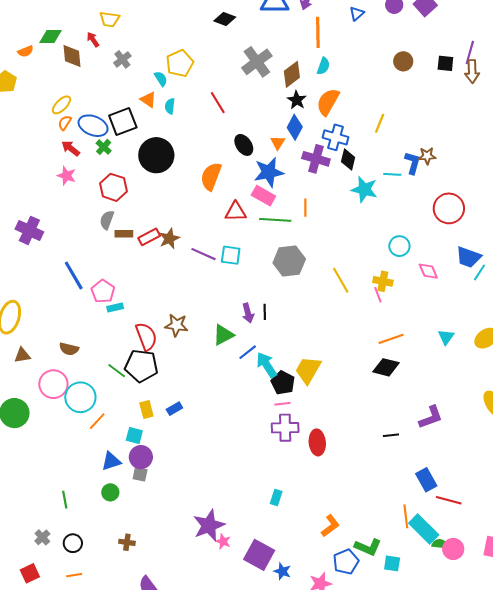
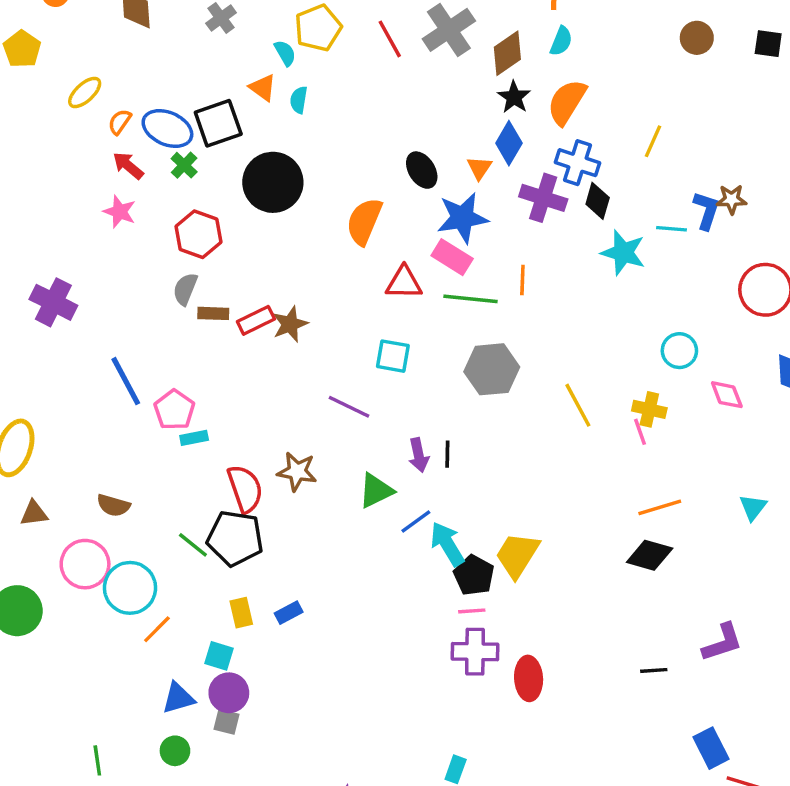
red line: (218, 103) -> (390, 39), moved
yellow ellipse: (61, 105) -> (85, 93), moved
purple line: (204, 254) -> (349, 407), moved

